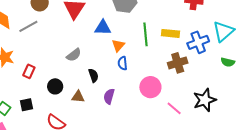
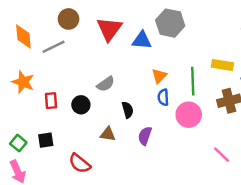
blue triangle: (103, 28) -> (142, 40), moved
green line: (145, 34) -> (193, 81), moved
red rectangle: (29, 71) -> (51, 101), turned -32
black circle: (55, 86) -> (81, 105), moved
pink circle: (150, 87) -> (189, 115), moved

